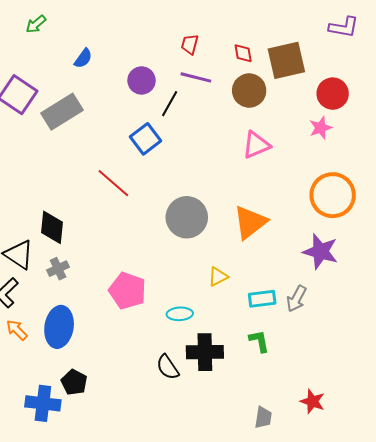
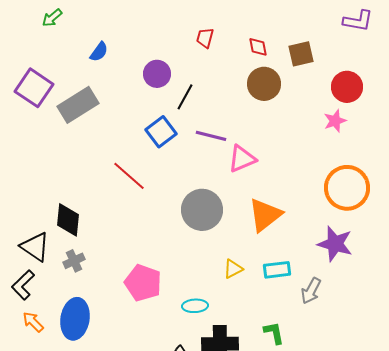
brown square: (286, 60) -> (301, 54), size x0.7
purple line: (196, 77) -> (211, 136), moved
pink triangle: (256, 145) -> (242, 159), moved
cyan rectangle: (262, 299) -> (277, 270), moved

